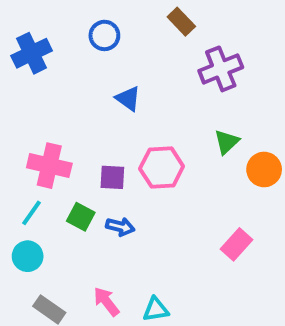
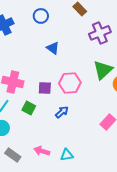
green triangle: (227, 142) -> (103, 70), size x1.5
blue arrow: (120, 227) -> (62, 112), moved, turned -56
pink arrow: (106, 302) -> (42, 151), turned -35

